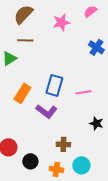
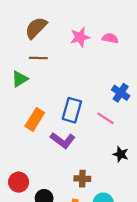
pink semicircle: (90, 11) -> (110, 38), moved, turned 48
blue cross: (96, 47) -> (121, 93), moved
pink line: (83, 92) -> (106, 118), turned 42

